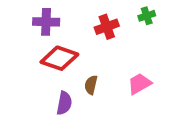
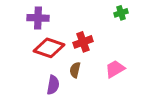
red cross: (107, 27) -> (83, 42), moved

